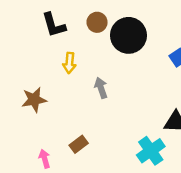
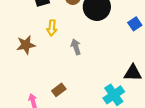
brown star: (34, 100) -> (26, 45), moved

